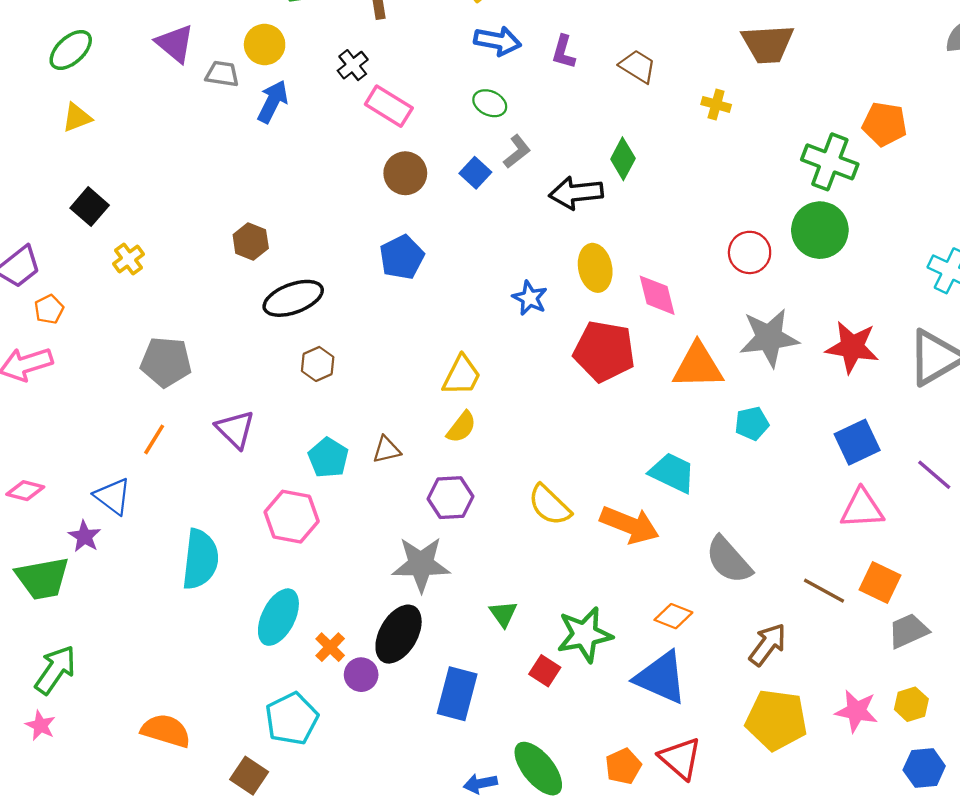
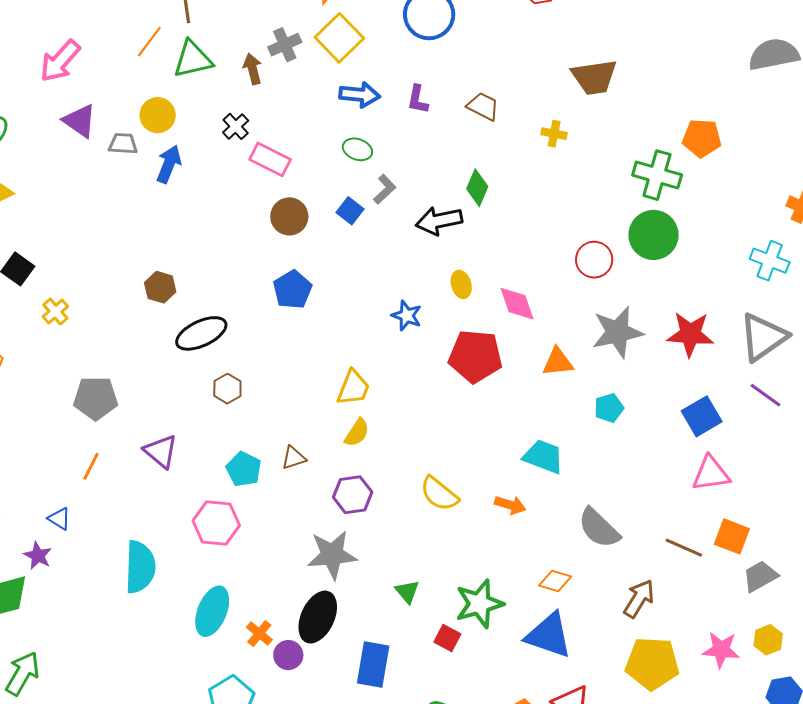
yellow ellipse: (595, 268) -> (461, 284), size x0.7
orange triangle: (698, 366) -> (558, 362), size x0.7
purple line: (934, 475) -> (765, 395), moved
blue triangle: (113, 496) -> (59, 519), size x0.7
orange arrow: (630, 525) -> (510, 505), size x0.6

